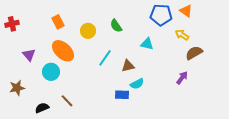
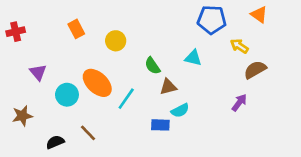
orange triangle: (186, 11) -> (259, 14), moved
green semicircle: (116, 26) -> (152, 66), moved
orange ellipse: (63, 51) -> (97, 83), moved
cyan line: (105, 58) -> (126, 99), moved

